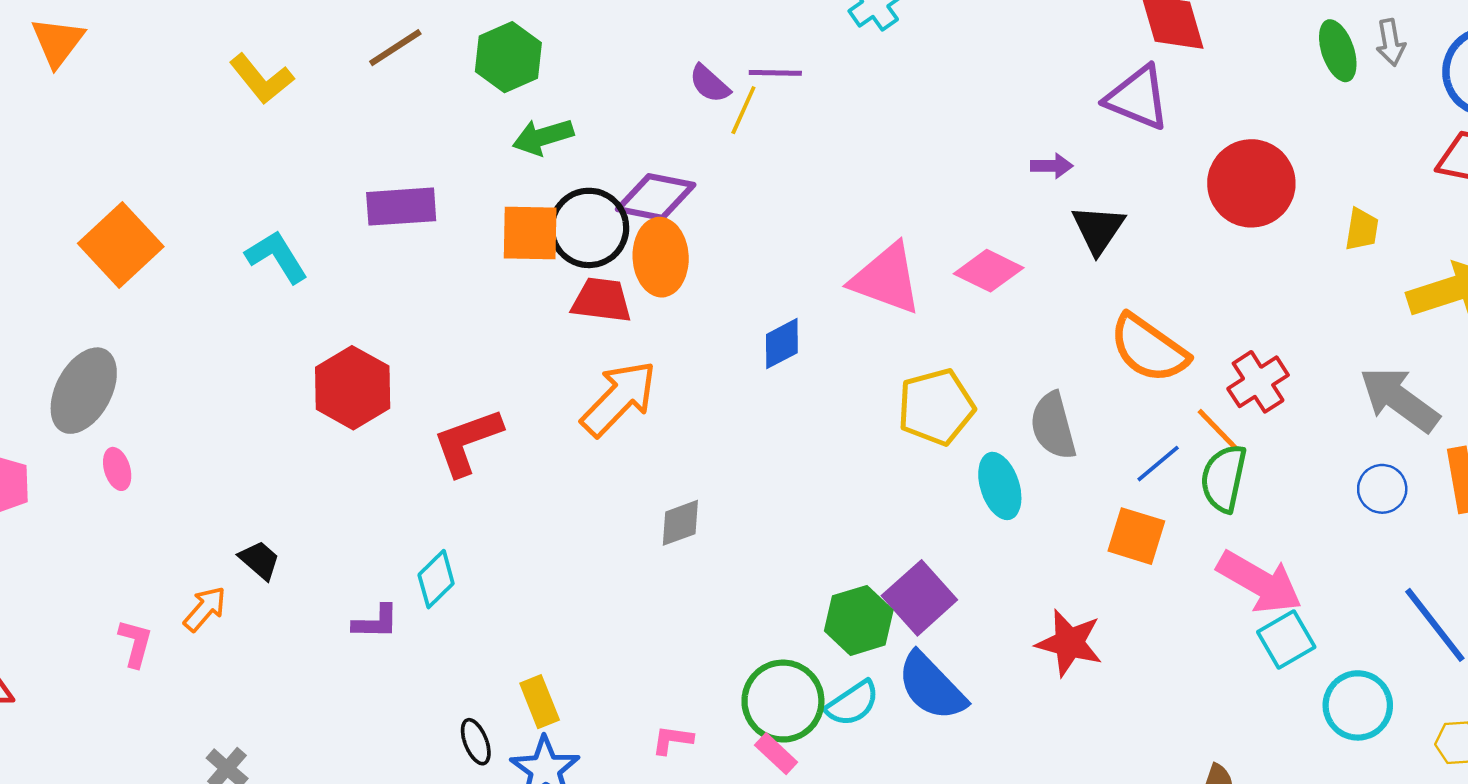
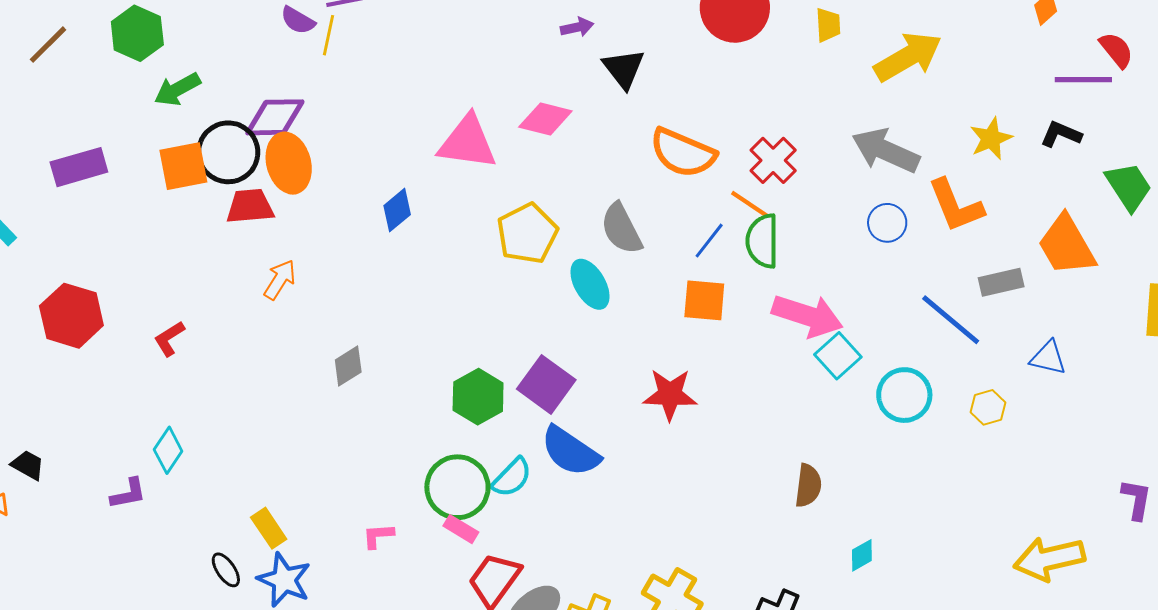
orange arrow: (619, 398) -> (280, 280), size x0.6
red L-shape: (467, 442) -> (169, 339), size x0.6
green hexagon: (859, 620) -> (478, 397), moved

